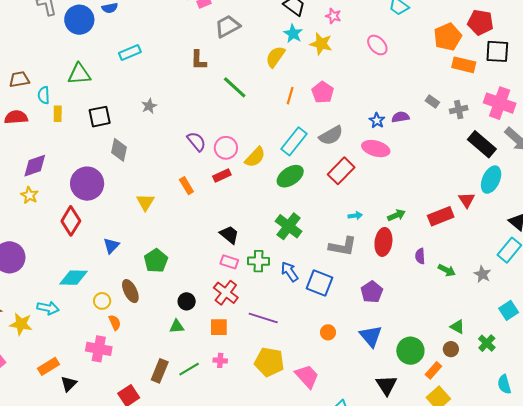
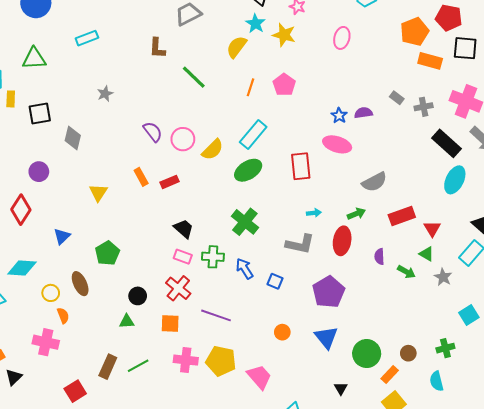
pink ellipse: (377, 45) -> (342, 38), turned 55
black square: (100, 117) -> (40, 114), moved
gray semicircle: (331, 135) -> (374, 182), moved
red rectangle: (341, 171) -> (301, 166), turned -52
red rectangle: (222, 176) -> (169, 182), moved
purple circle: (87, 184) -> (39, 172), size x0.6
red triangle: (467, 200) -> (432, 229), moved
blue square: (319, 283) -> (275, 281), size x0.6
purple pentagon: (372, 292) -> (329, 292), size x1.4
green triangle: (457, 327) -> (427, 254), moved
green cross: (487, 343) -> (445, 348), turned 30
pink cross: (220, 360) -> (186, 360), moved, size x1.6
cyan semicircle: (504, 384) -> (437, 381), moved
black triangle: (386, 385) -> (341, 388), size x0.6

